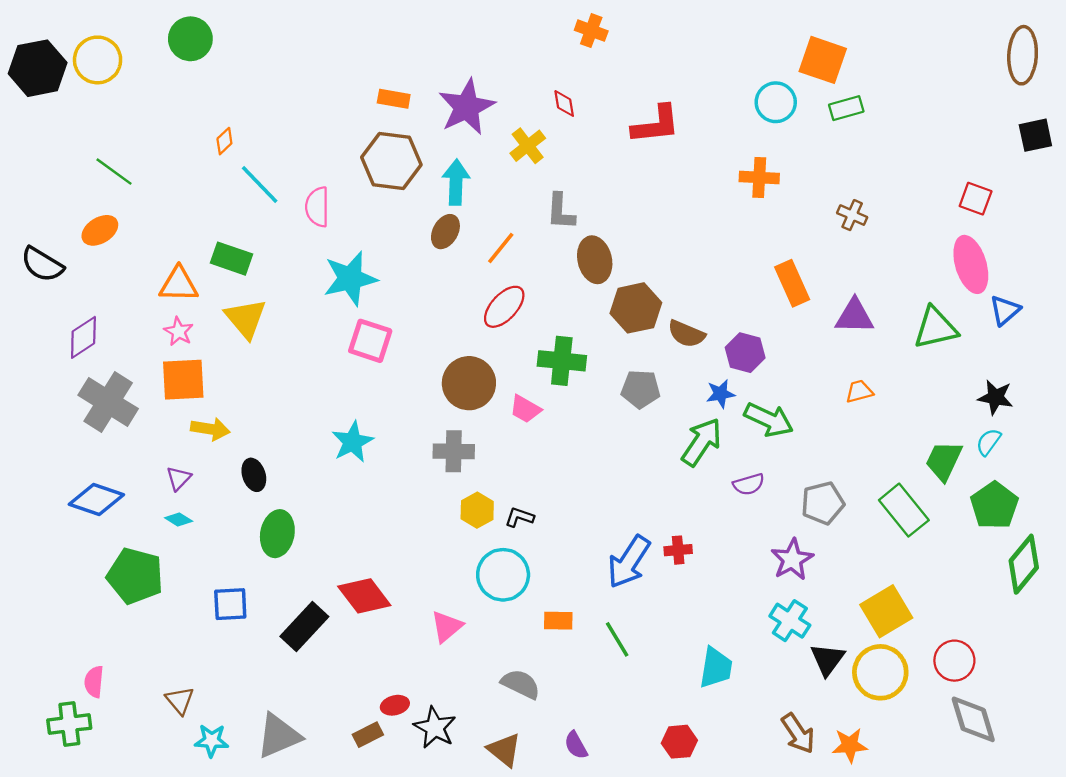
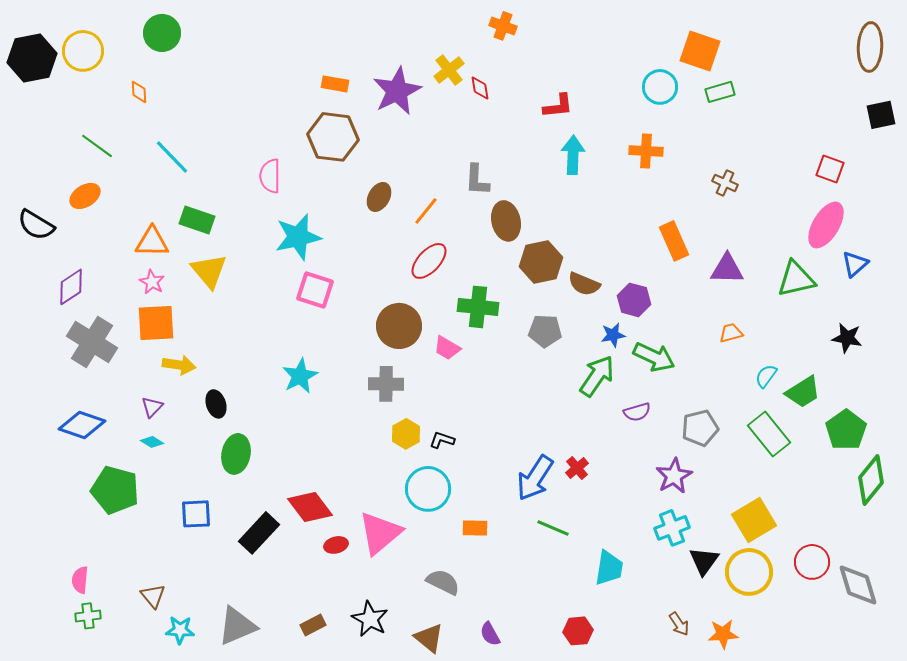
red L-shape: (656, 125) -> (558, 106), size x0.7
orange diamond: (224, 141) -> (139, 92), moved, turned -50
yellow cross: (528, 146) -> (449, 70), moved
cyan arrow: (456, 182) -> (573, 155), moved
cyan line: (260, 185) -> (172, 157), moved
pink ellipse: (971, 264) -> (826, 225), turned 48
cyan semicircle: (988, 442) -> (766, 376), moved
green trapezoid: (944, 461) -> (803, 392), turned -147
red cross: (678, 550) -> (577, 468), turned -35
cyan cross: (790, 621) -> (672, 528), turned 36
pink triangle: (447, 626) -> (380, 533), size x1.6
green line: (617, 639) -> (553, 528), moved, turned -36
red ellipse: (395, 705) -> (336, 545), moved
gray diamond: (973, 719) -> (858, 585), moved
green cross: (69, 724) -> (88, 616), moved, size x0.7
brown arrow: (798, 733) -> (679, 624), size x0.7

